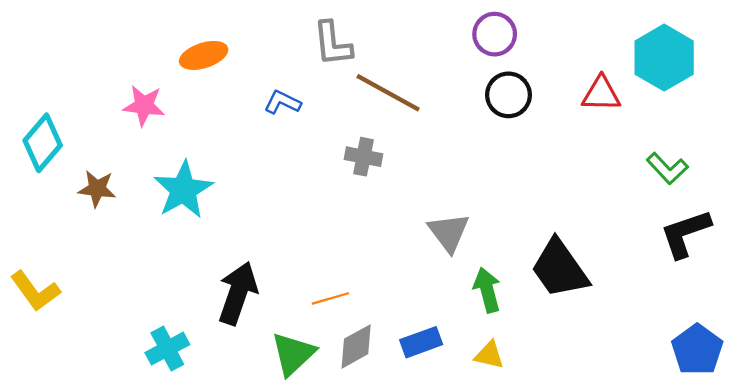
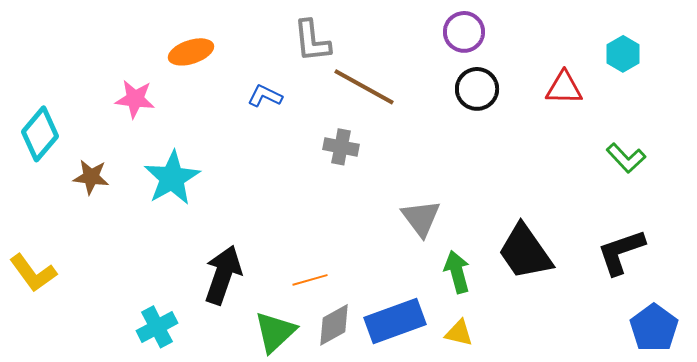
cyan hexagon: (664, 58) -> (623, 54), size x0.6
black L-shape: (685, 233) -> (621, 252), moved
blue rectangle: (421, 342) -> (395, 321), size x1.5

